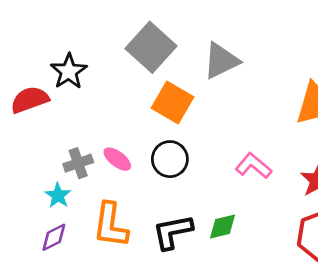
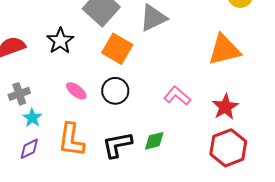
black star: (69, 71) -> (60, 41), moved
gray cross: (78, 163) -> (19, 94), moved

